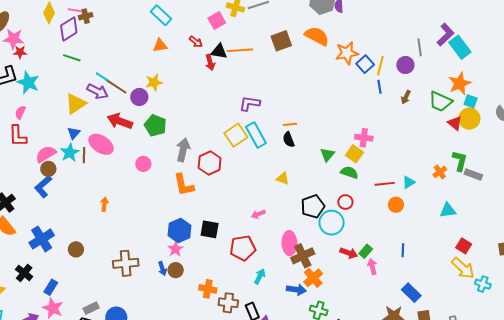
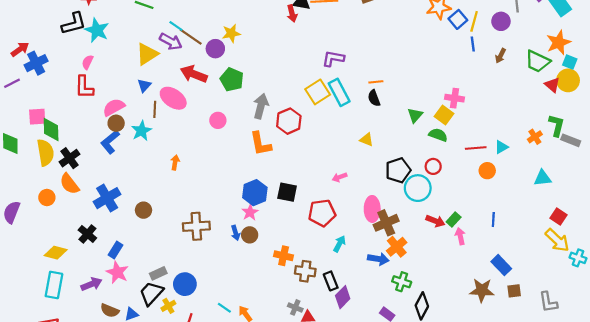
cyan star: (70, 153) -> (141, 131), moved

